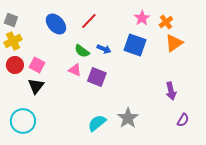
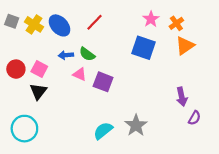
yellow cross: (13, 41) -> (34, 24), moved, turned -30
blue arrow: (104, 49) -> (66, 55), moved, turned 152
purple semicircle: (183, 120) -> (194, 118), moved

